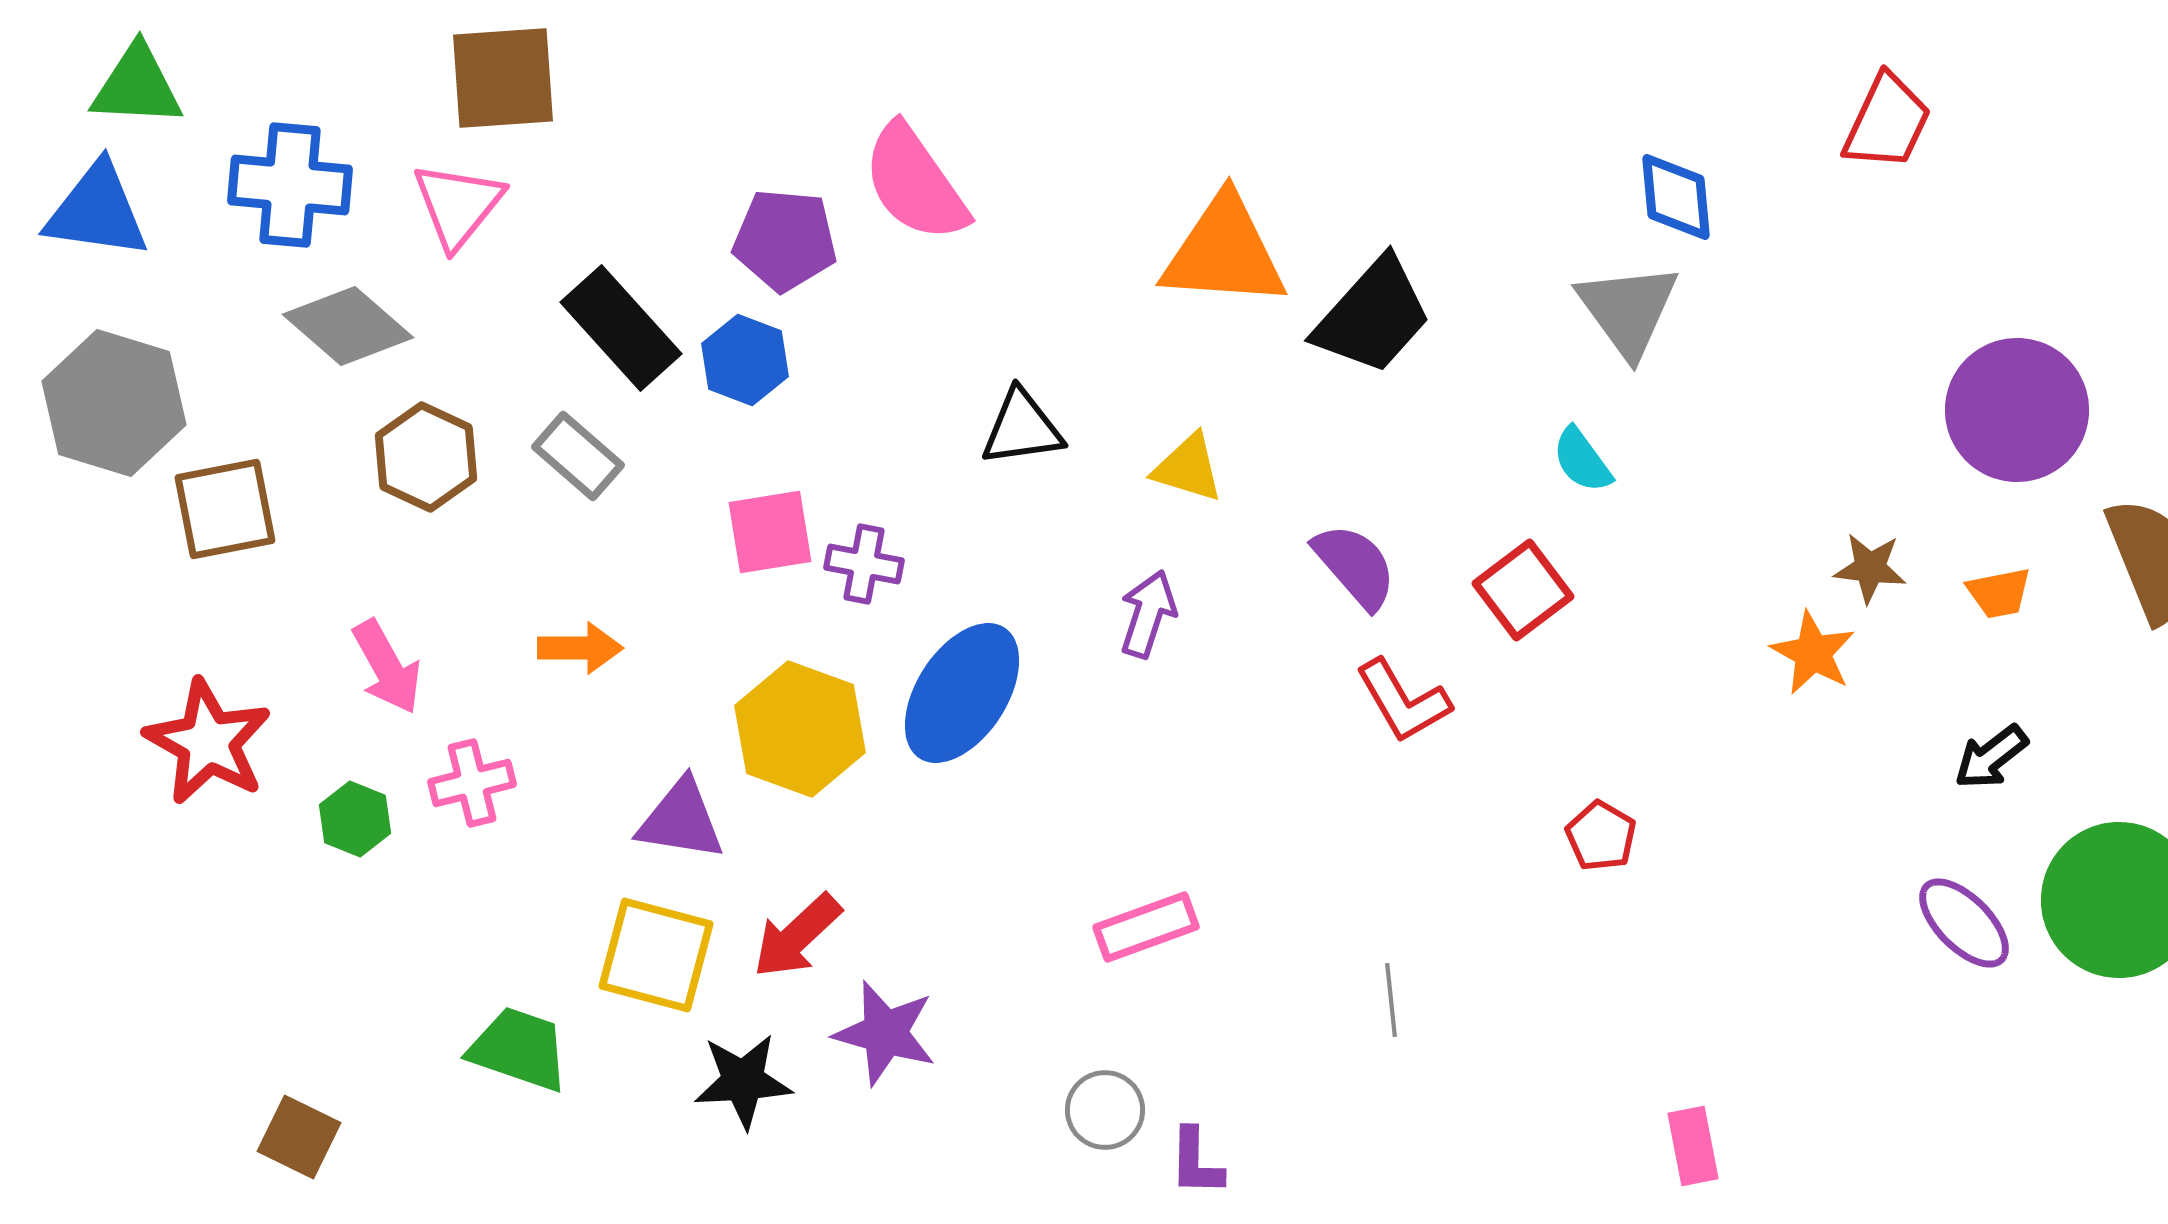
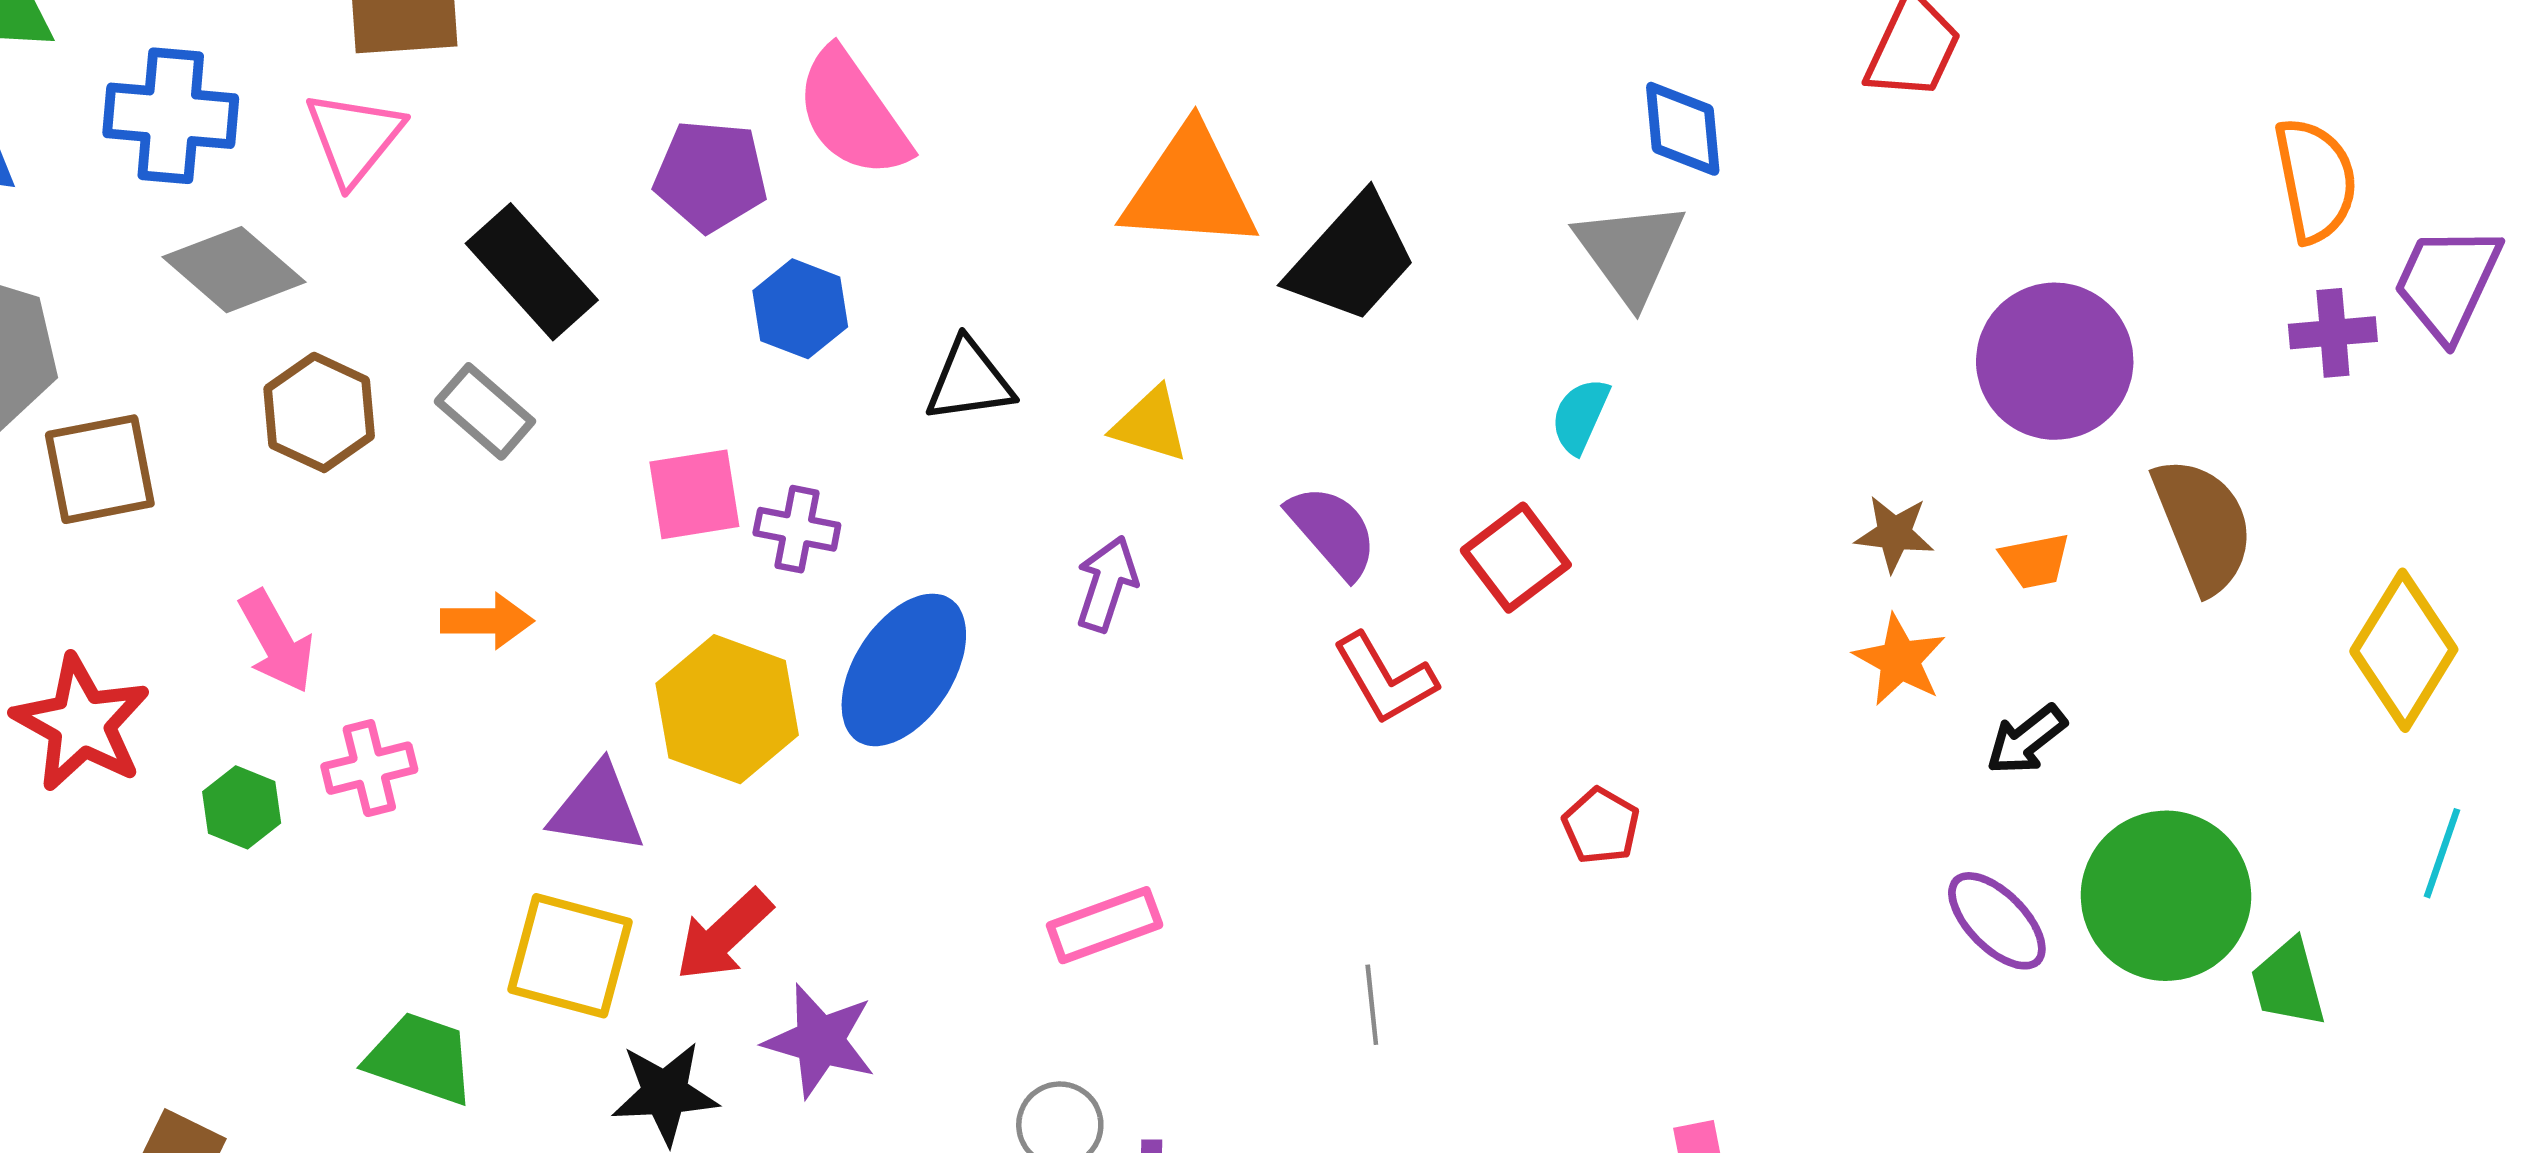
blue hexagon: (745, 360) -> (800, 309), moved
cyan semicircle: (1582, 460) -> (1580, 416), turned 60
orange star: (1813, 653) -> (1900, 660), moved

